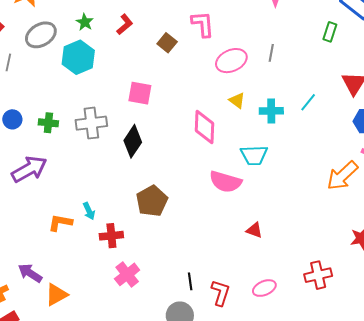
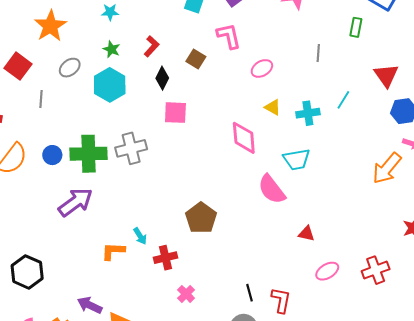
gray ellipse: (41, 35) -> (70, 68), size x0.7
gray line: (271, 53) -> (318, 53), moved
pink ellipse: (231, 61) -> (262, 68), size x0.7
green cross: (48, 123) -> (89, 154), size x1.8
black diamond: (133, 141) -> (162, 78), moved, size x0.7
pink semicircle: (225, 182) -> (272, 189), turned 44
pink cross: (127, 274) -> (186, 294), size x0.7
pink ellipse: (264, 288) -> (327, 271), moved

